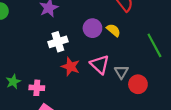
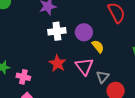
yellow semicircle: (113, 30) -> (98, 46), moved
white cross: (58, 42) -> (57, 31), moved

